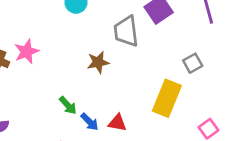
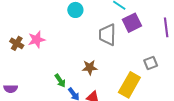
brown star: (98, 62) -> (90, 67), moved

